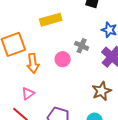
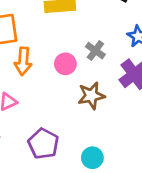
brown star: (102, 91) -> (91, 96), moved

